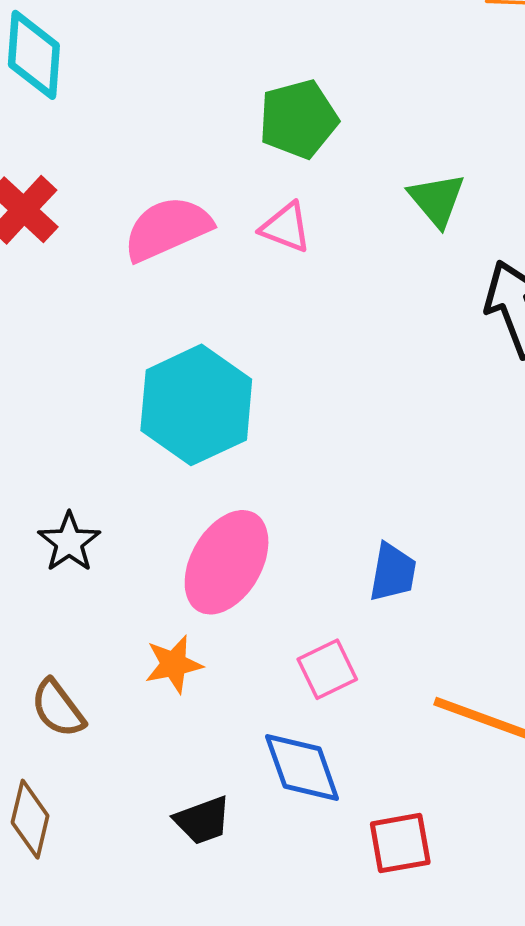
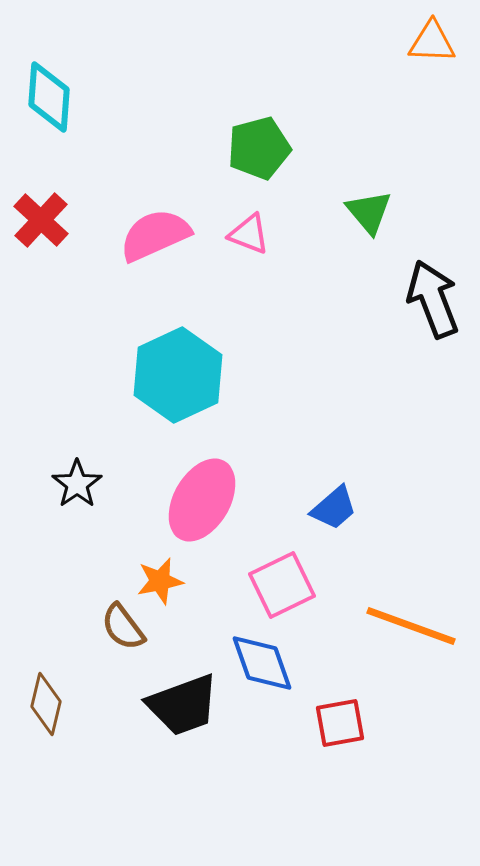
blue trapezoid: (393, 572) -> (334, 508), turned 39
pink square: (327, 669) -> (282, 585), size x1.4
brown semicircle: (58, 708) -> (123, 627), moved
black trapezoid: (203, 820) -> (183, 705), size x1.6

